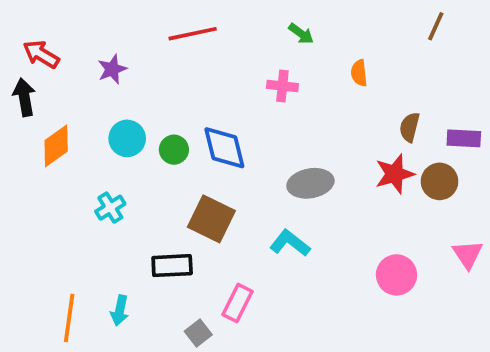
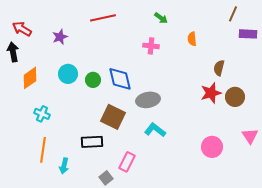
purple rectangle: (464, 138) -> (248, 34), moved
gray ellipse: (310, 183) -> (148, 100), moved
cyan cross: (110, 208) -> (42, 114), moved, turned -35
orange line: (69, 318) -> (43, 150), moved

